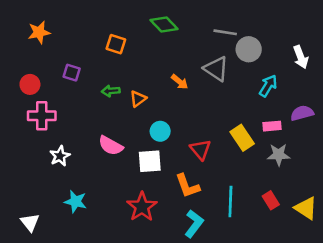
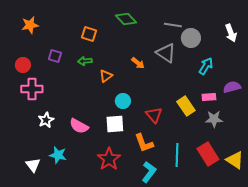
white arrow: (301, 57) -> (231, 33), moved
green arrow: (111, 91) -> (85, 61), moved
pink semicircle: (111, 146) -> (79, 126), moved
red rectangle: (271, 200) -> (208, 154), size x1.6
white triangle: (30, 222) -> (33, 165), moved

